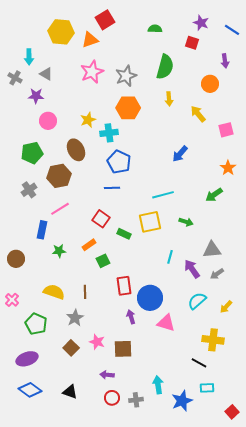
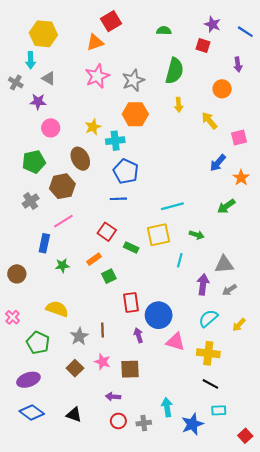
yellow hexagon: (61, 32) -> (43, 34), moved
blue arrow: (180, 154) -> (218, 163), moved
cyan line: (170, 257) -> (180, 260), moved
purple arrow: (192, 269) -> (203, 285), turned 42
brown line: (85, 292) -> (102, 330), moved
yellow cross: (213, 340) -> (208, 353), moved

